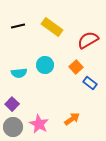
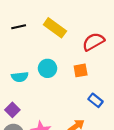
orange square: (76, 67) -> (81, 70), turned 32
blue rectangle: (90, 83) -> (95, 100), moved

